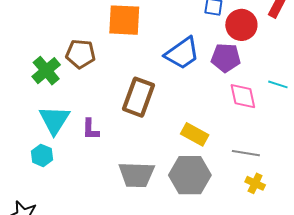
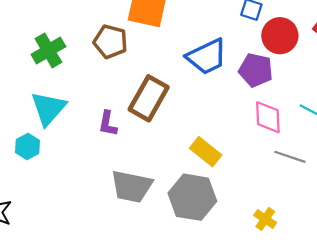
brown pentagon: (81, 54) -> (110, 42), moved
purple L-shape: (91, 129) -> (108, 124), moved
gray line: (246, 153) -> (290, 157), moved

